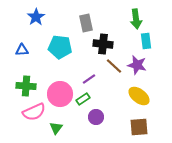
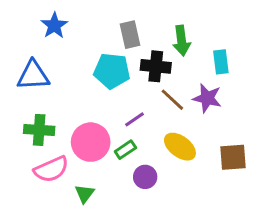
green arrow: (136, 19) -> (181, 41), moved
cyan pentagon: (60, 47) -> (112, 71), moved
blue triangle: (22, 50) -> (33, 75), size x1.6
yellow ellipse: (139, 96) -> (180, 147), moved
brown square: (139, 127) -> (233, 157), moved

